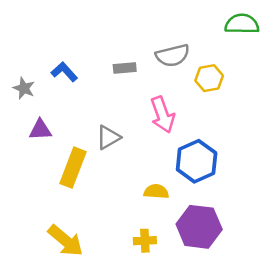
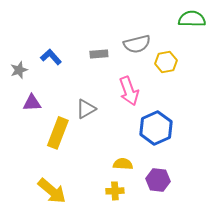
gray star: (24, 88) -> (19, 70), turned 30
yellow semicircle: (156, 192) -> (123, 164), moved
purple hexagon: (199, 227) -> (158, 180), size x0.7

